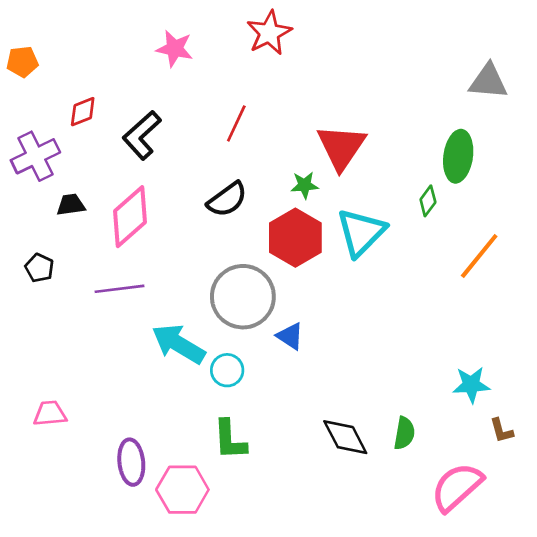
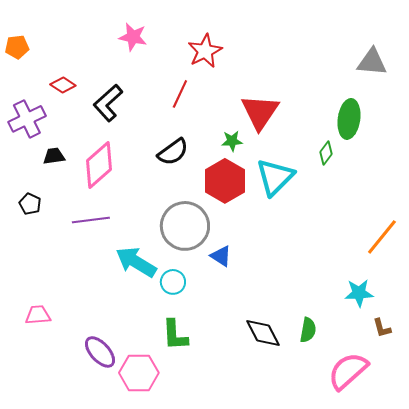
red star: (269, 33) -> (205, 51), moved
red diamond: (83, 112) -> (63, 85), turned 55
orange line: (479, 256) -> (382, 237), moved
purple ellipse: (131, 462) -> (100, 352), turned -36

